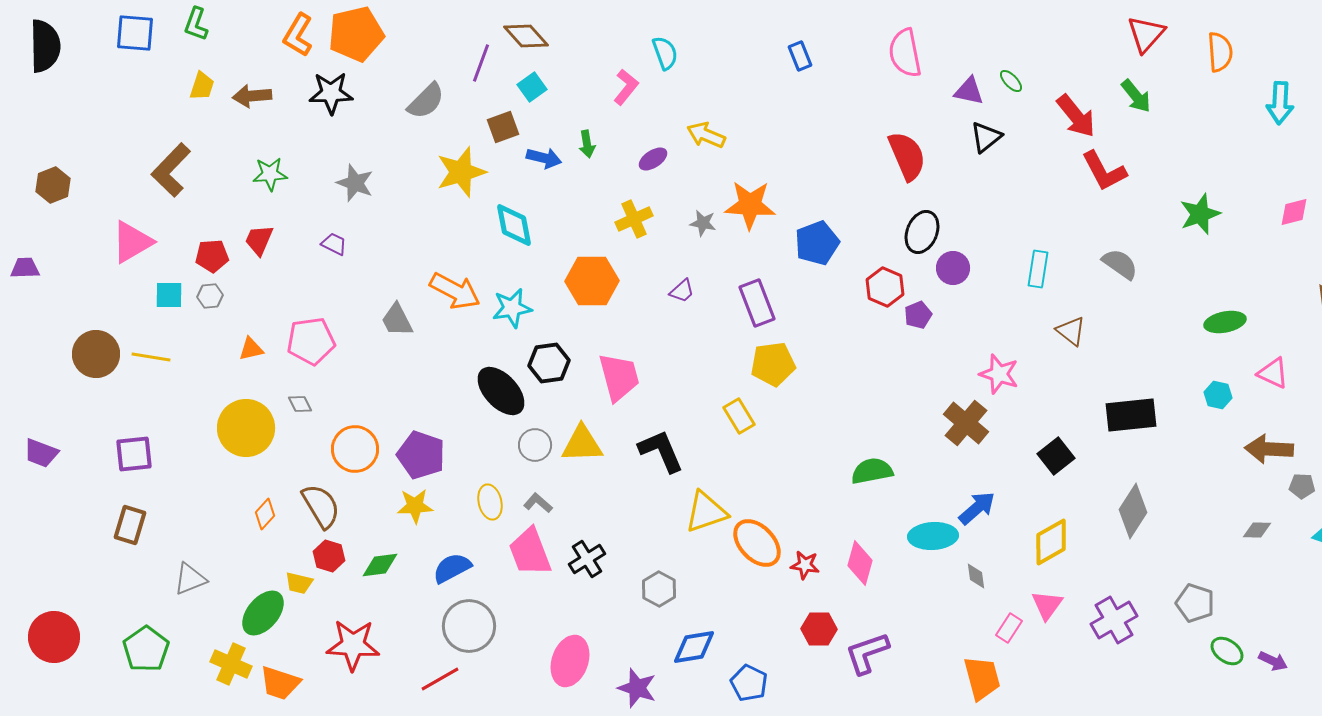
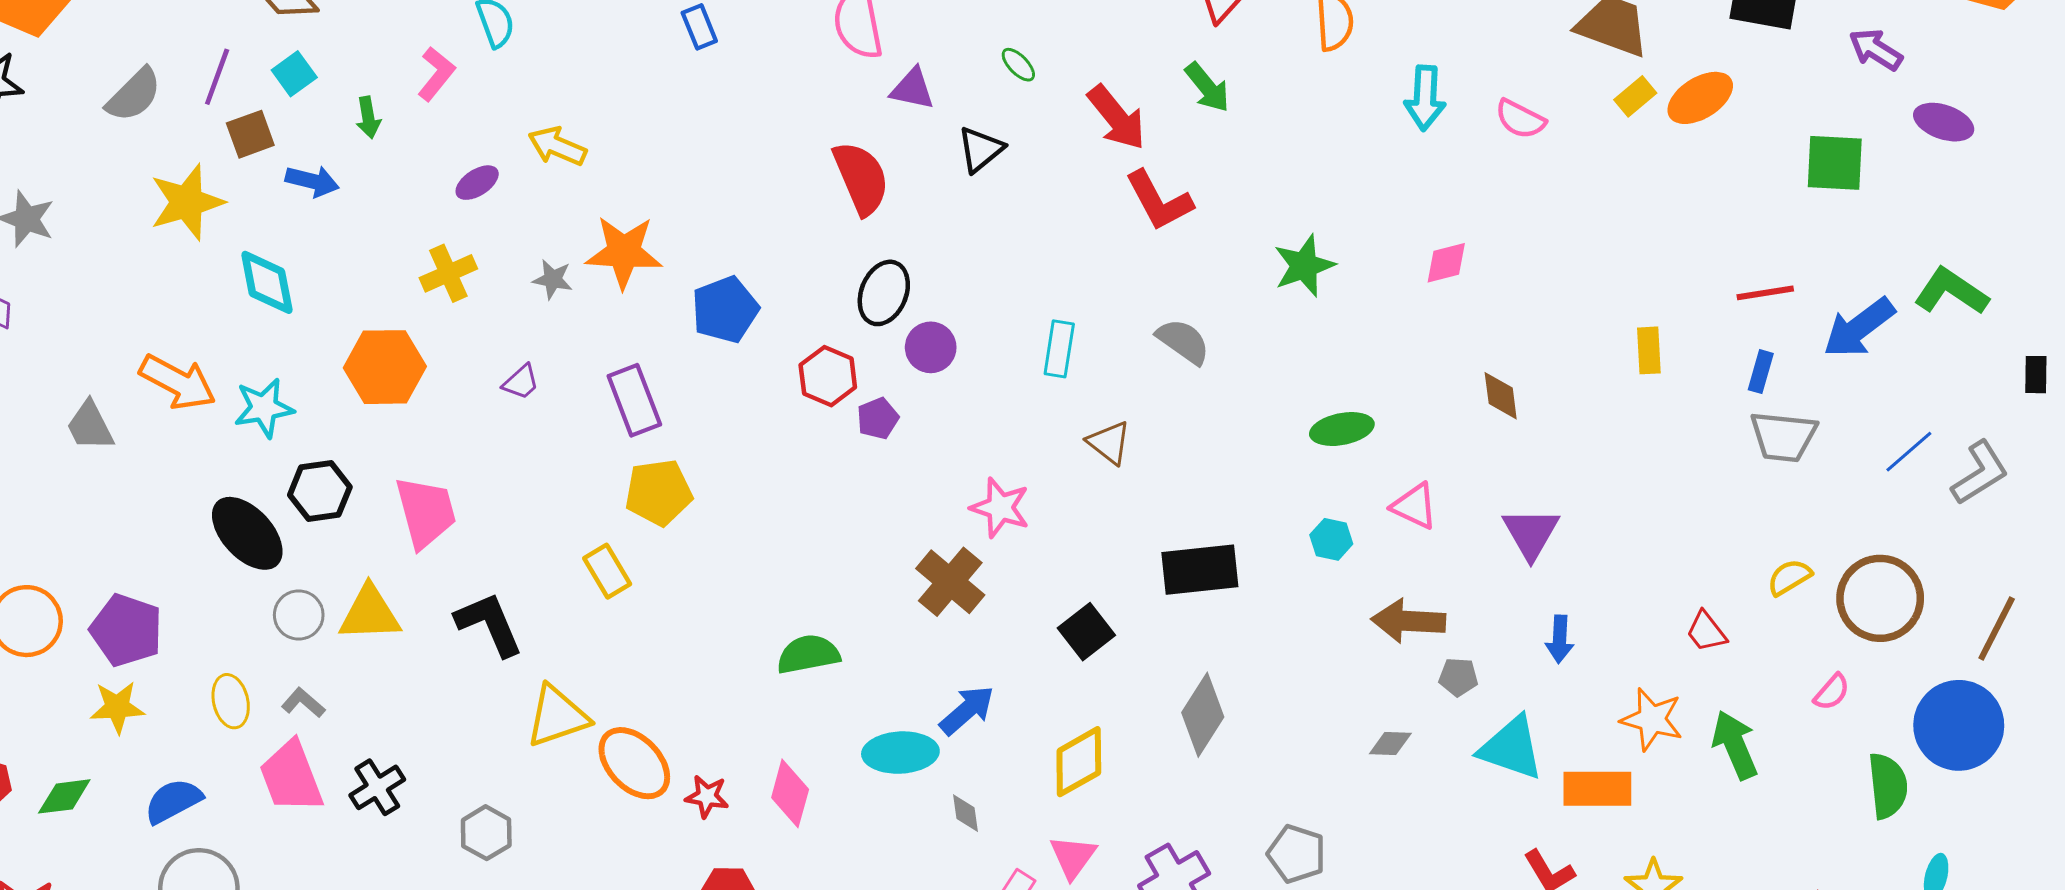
purple line: (481, 63) -> (217, 77), moved
purple triangle: (969, 91) -> (913, 89), moved
green arrow: (587, 144) -> (368, 118), moved

